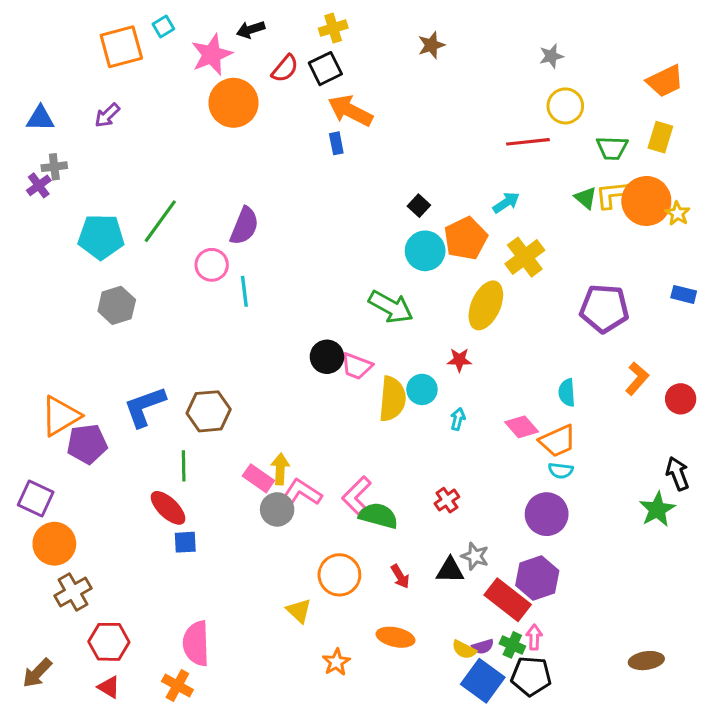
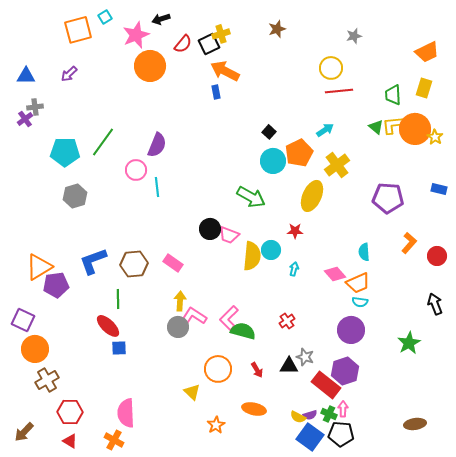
yellow cross: (333, 28) -> (221, 34), moved
yellow circle: (565, 106) -> (331, 68), moved
green trapezoid: (612, 148) -> (393, 95), turned 85
pink rectangle: (258, 478) -> (173, 263), moved
green star: (657, 509) -> (409, 343), moved

